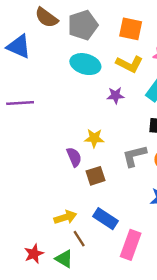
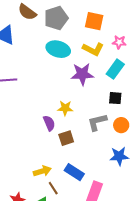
purple star: (116, 95) -> (82, 74), size x1.6

